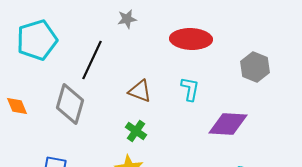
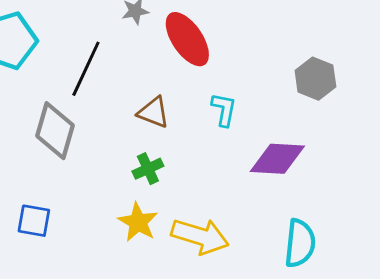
red ellipse: (191, 39) -> (187, 39), moved, turned 54
green cross: (136, 131) -> (148, 169), turned 30

